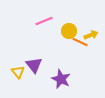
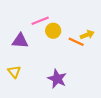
yellow circle: (69, 31) -> (53, 31), moved
purple triangle: (34, 65) -> (20, 41), moved, turned -48

